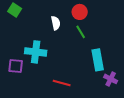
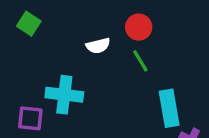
white semicircle: (56, 23) -> (98, 46), turned 88

